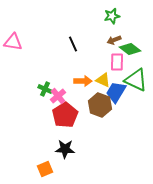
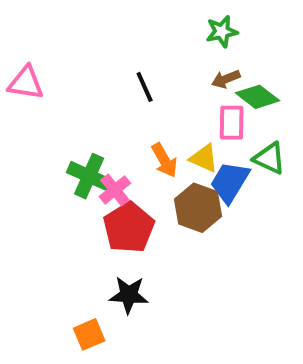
green triangle: (136, 80) -> (269, 158), size x0.7
orange arrow: (83, 81) -> (164, 160), turned 60
green cross: (45, 89) -> (89, 176), size x1.5

